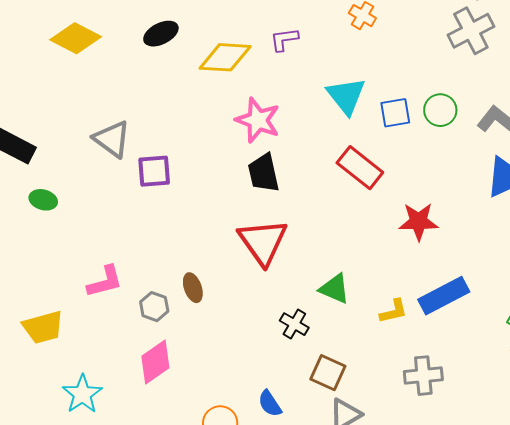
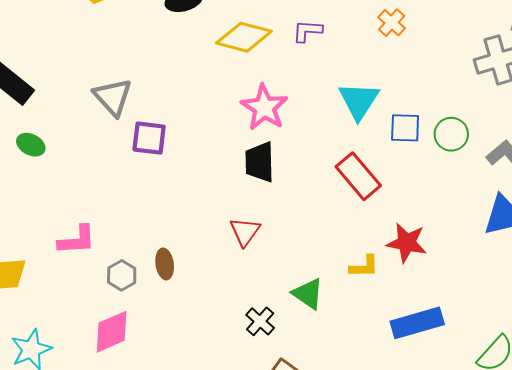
red triangle: (263, 242) -> (245, 232), size x0.6
yellow L-shape: (394, 311) -> (364, 266), moved

